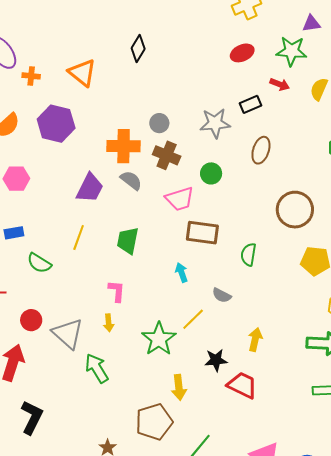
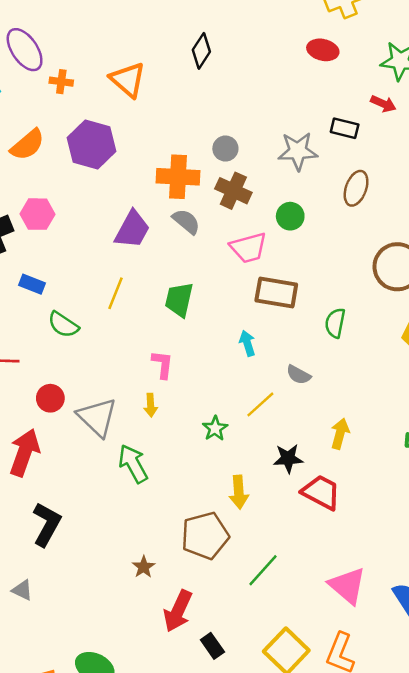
red ellipse: (242, 53) -> (323, 50), moved, turned 35
black rectangle: (250, 104) -> (345, 128), turned 35
blue rectangle: (14, 233) -> (32, 284), turned 30
green star: (159, 339) -> (215, 428), size x0.6

